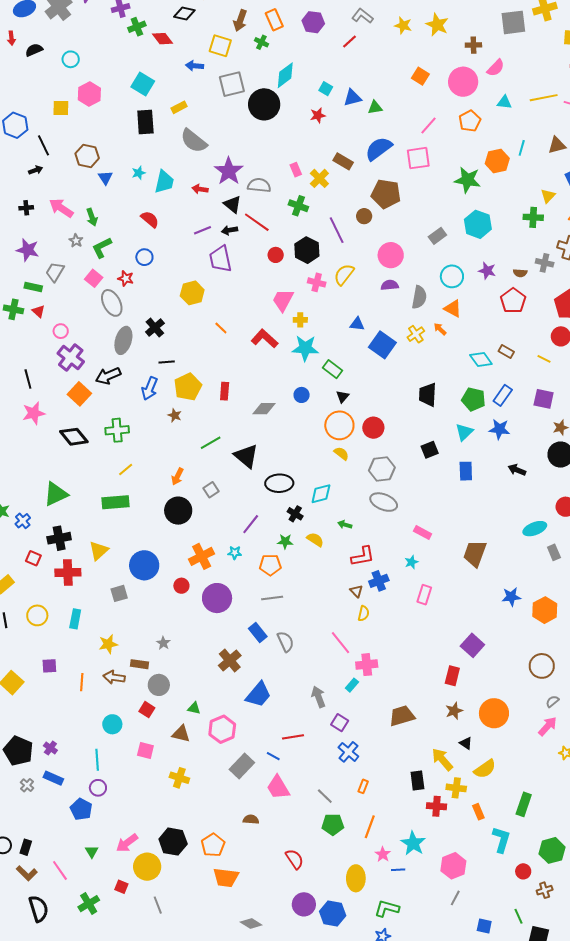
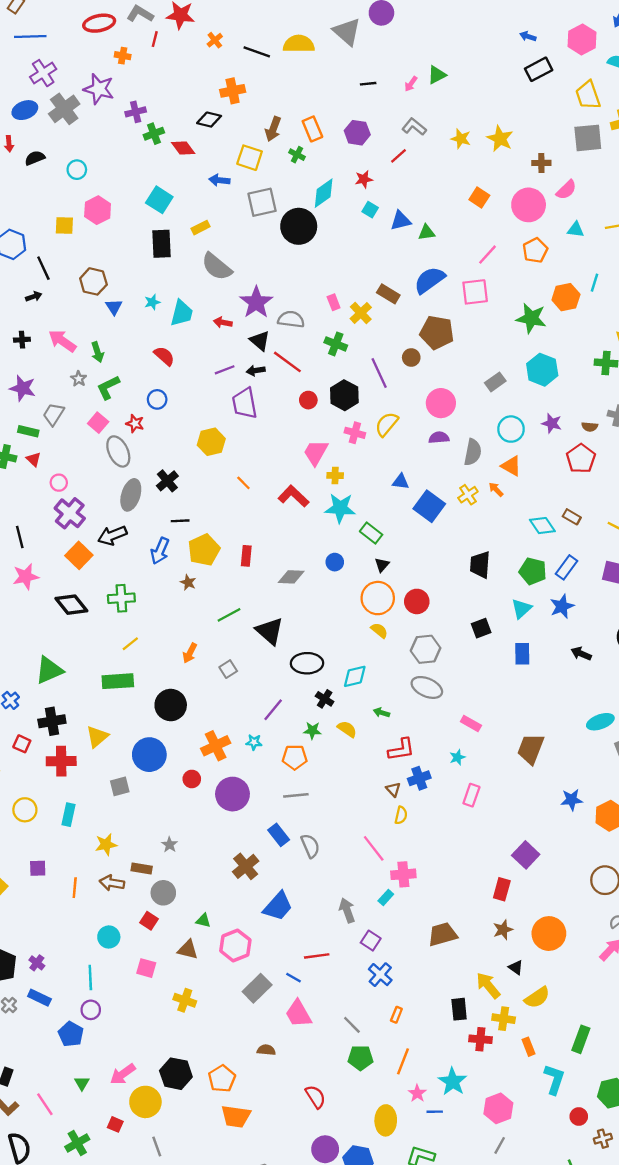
red star: (318, 115) -> (364, 179), moved
blue star: (499, 429) -> (562, 606), turned -30
black circle: (178, 511) -> (171, 705), moved

